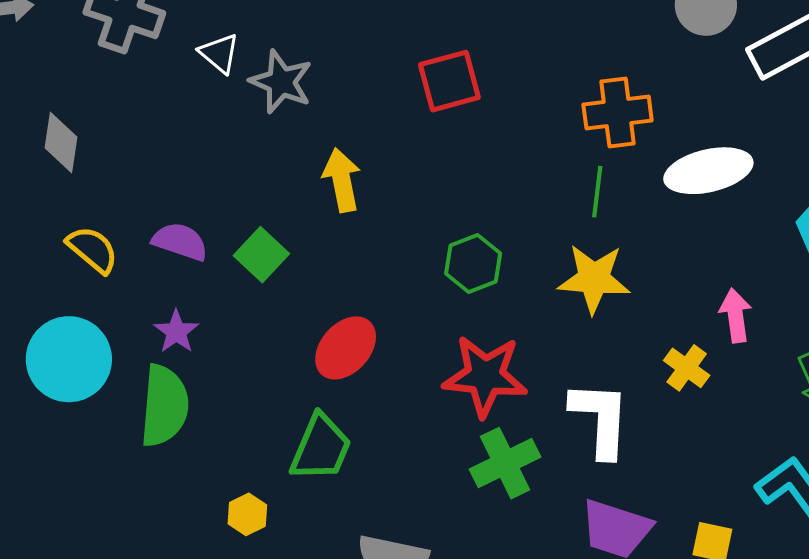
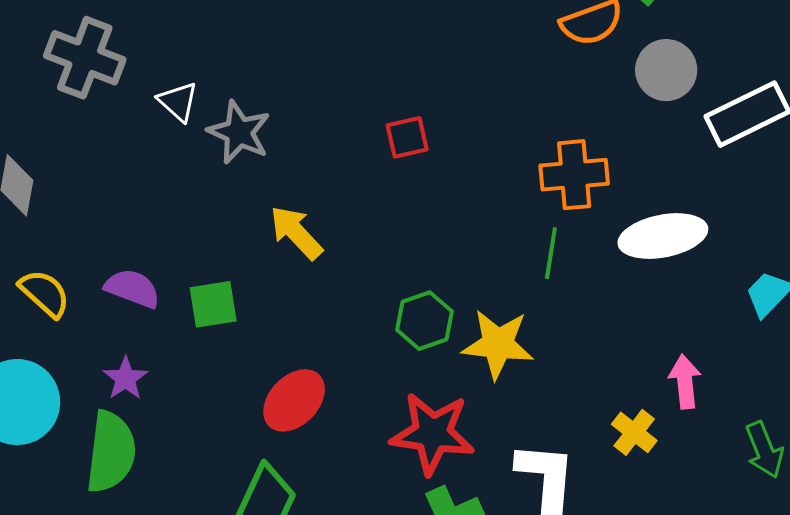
red square: (449, 81) -> (407, 137), size x0.7
yellow arrow: (342, 180) -> (296, 233), turned -34
green square: (261, 255) -> (213, 304), turned 36
yellow star: (594, 279) -> (498, 344), moved

